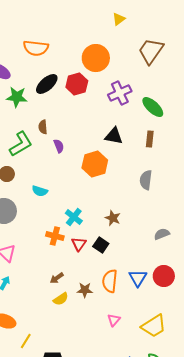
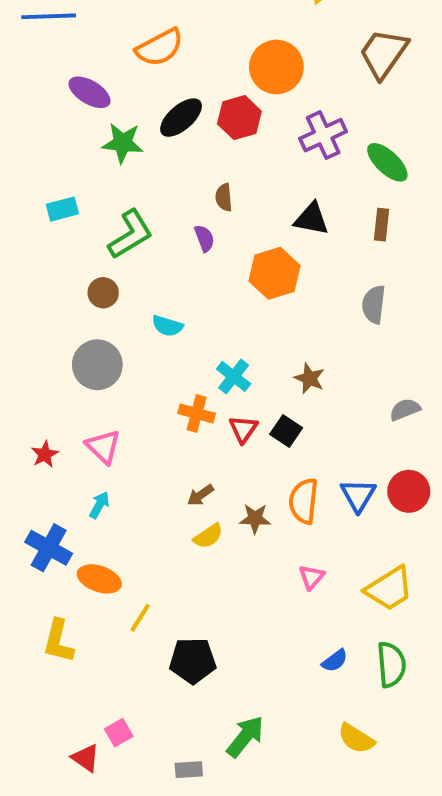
orange semicircle: (36, 48) -> (160, 47), turned -35
brown semicircle: (43, 127) -> (224, 197), moved

